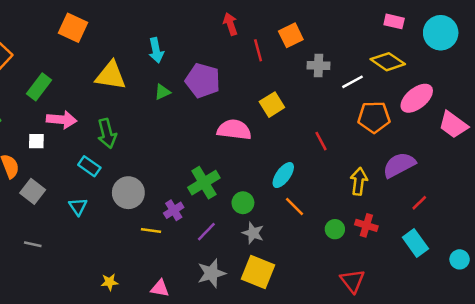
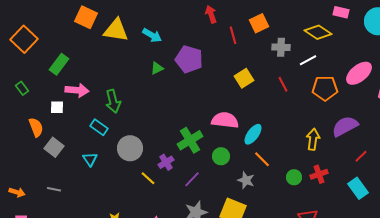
cyan arrow: (156, 50) -> (152, 35), turned -48
yellow diamond: (388, 62) -> (318, 32), moved
yellow triangle: (111, 76) -> (116, 30), moved
pink semicircle: (234, 130) -> (225, 120), moved
red line: (321, 141) -> (283, 84), moved
red cross: (366, 225) -> (319, 174), turned -36
yellow line: (151, 230) -> (148, 178), turned 35
gray star: (253, 233) -> (246, 180), moved

